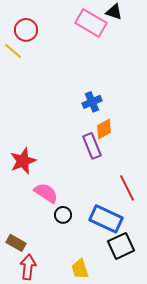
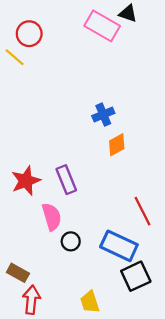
purple rectangle: (92, 146) -> (66, 180), moved
pink semicircle: (46, 193) -> (52, 217), turned 40

